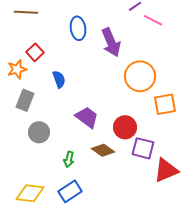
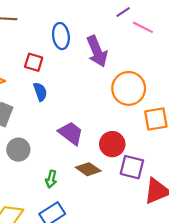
red square: (35, 52) -> (34, 62), moved, turned -30

